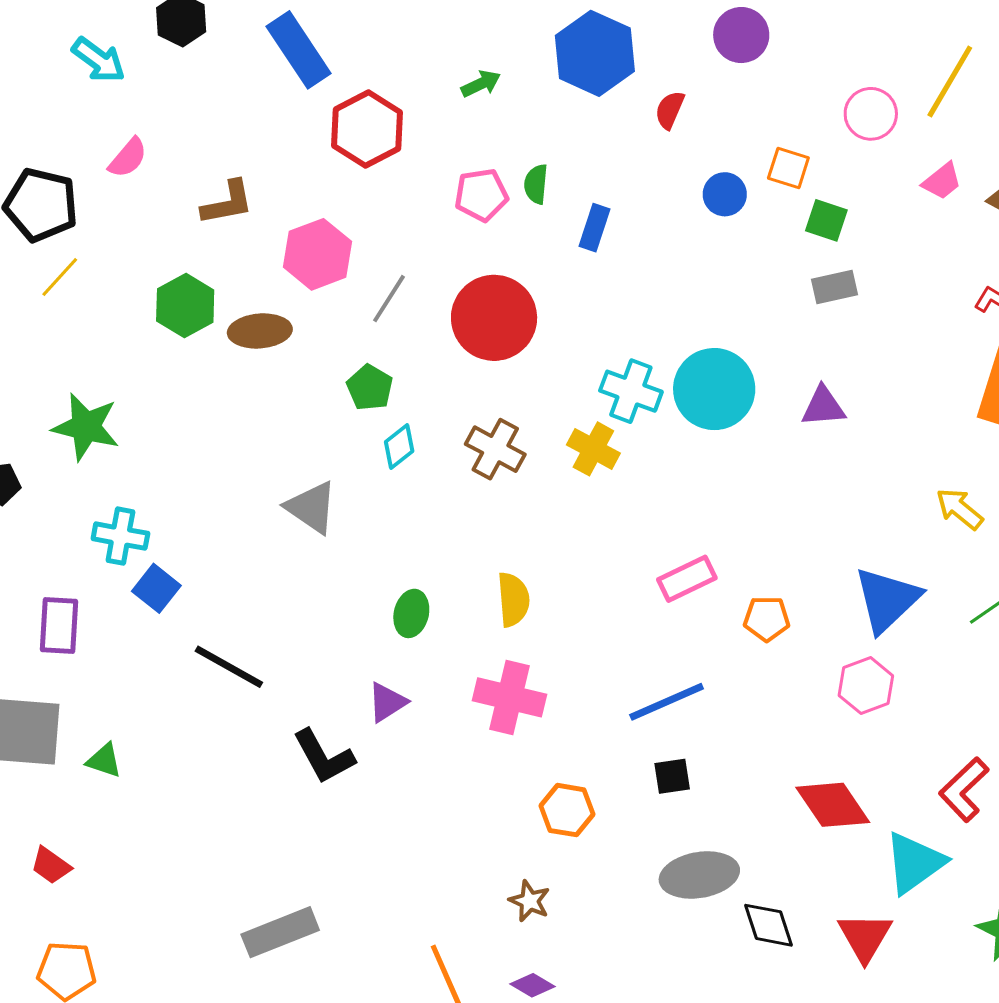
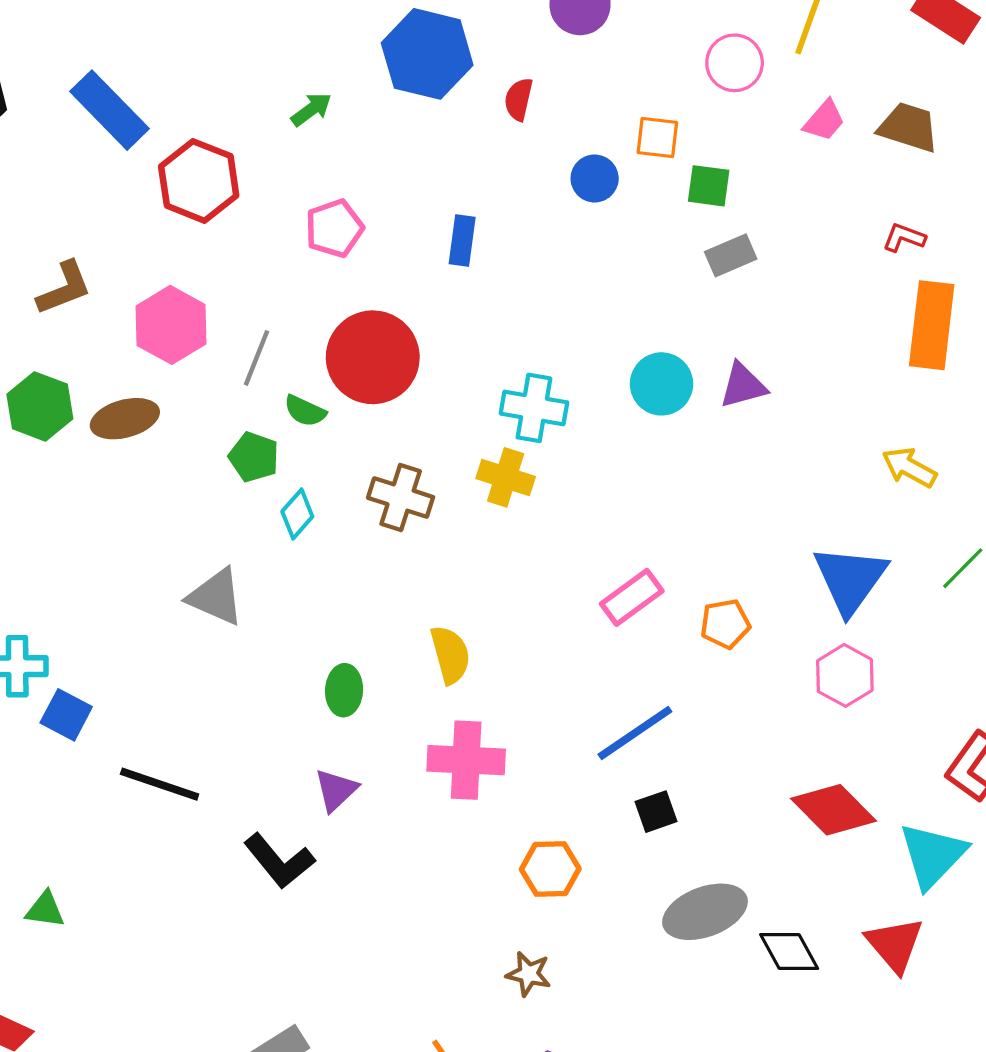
green semicircle: (536, 184) -> (305, 411), moved, turned -60
cyan circle: (714, 389) -> (662, 384), moved, size x0.7

